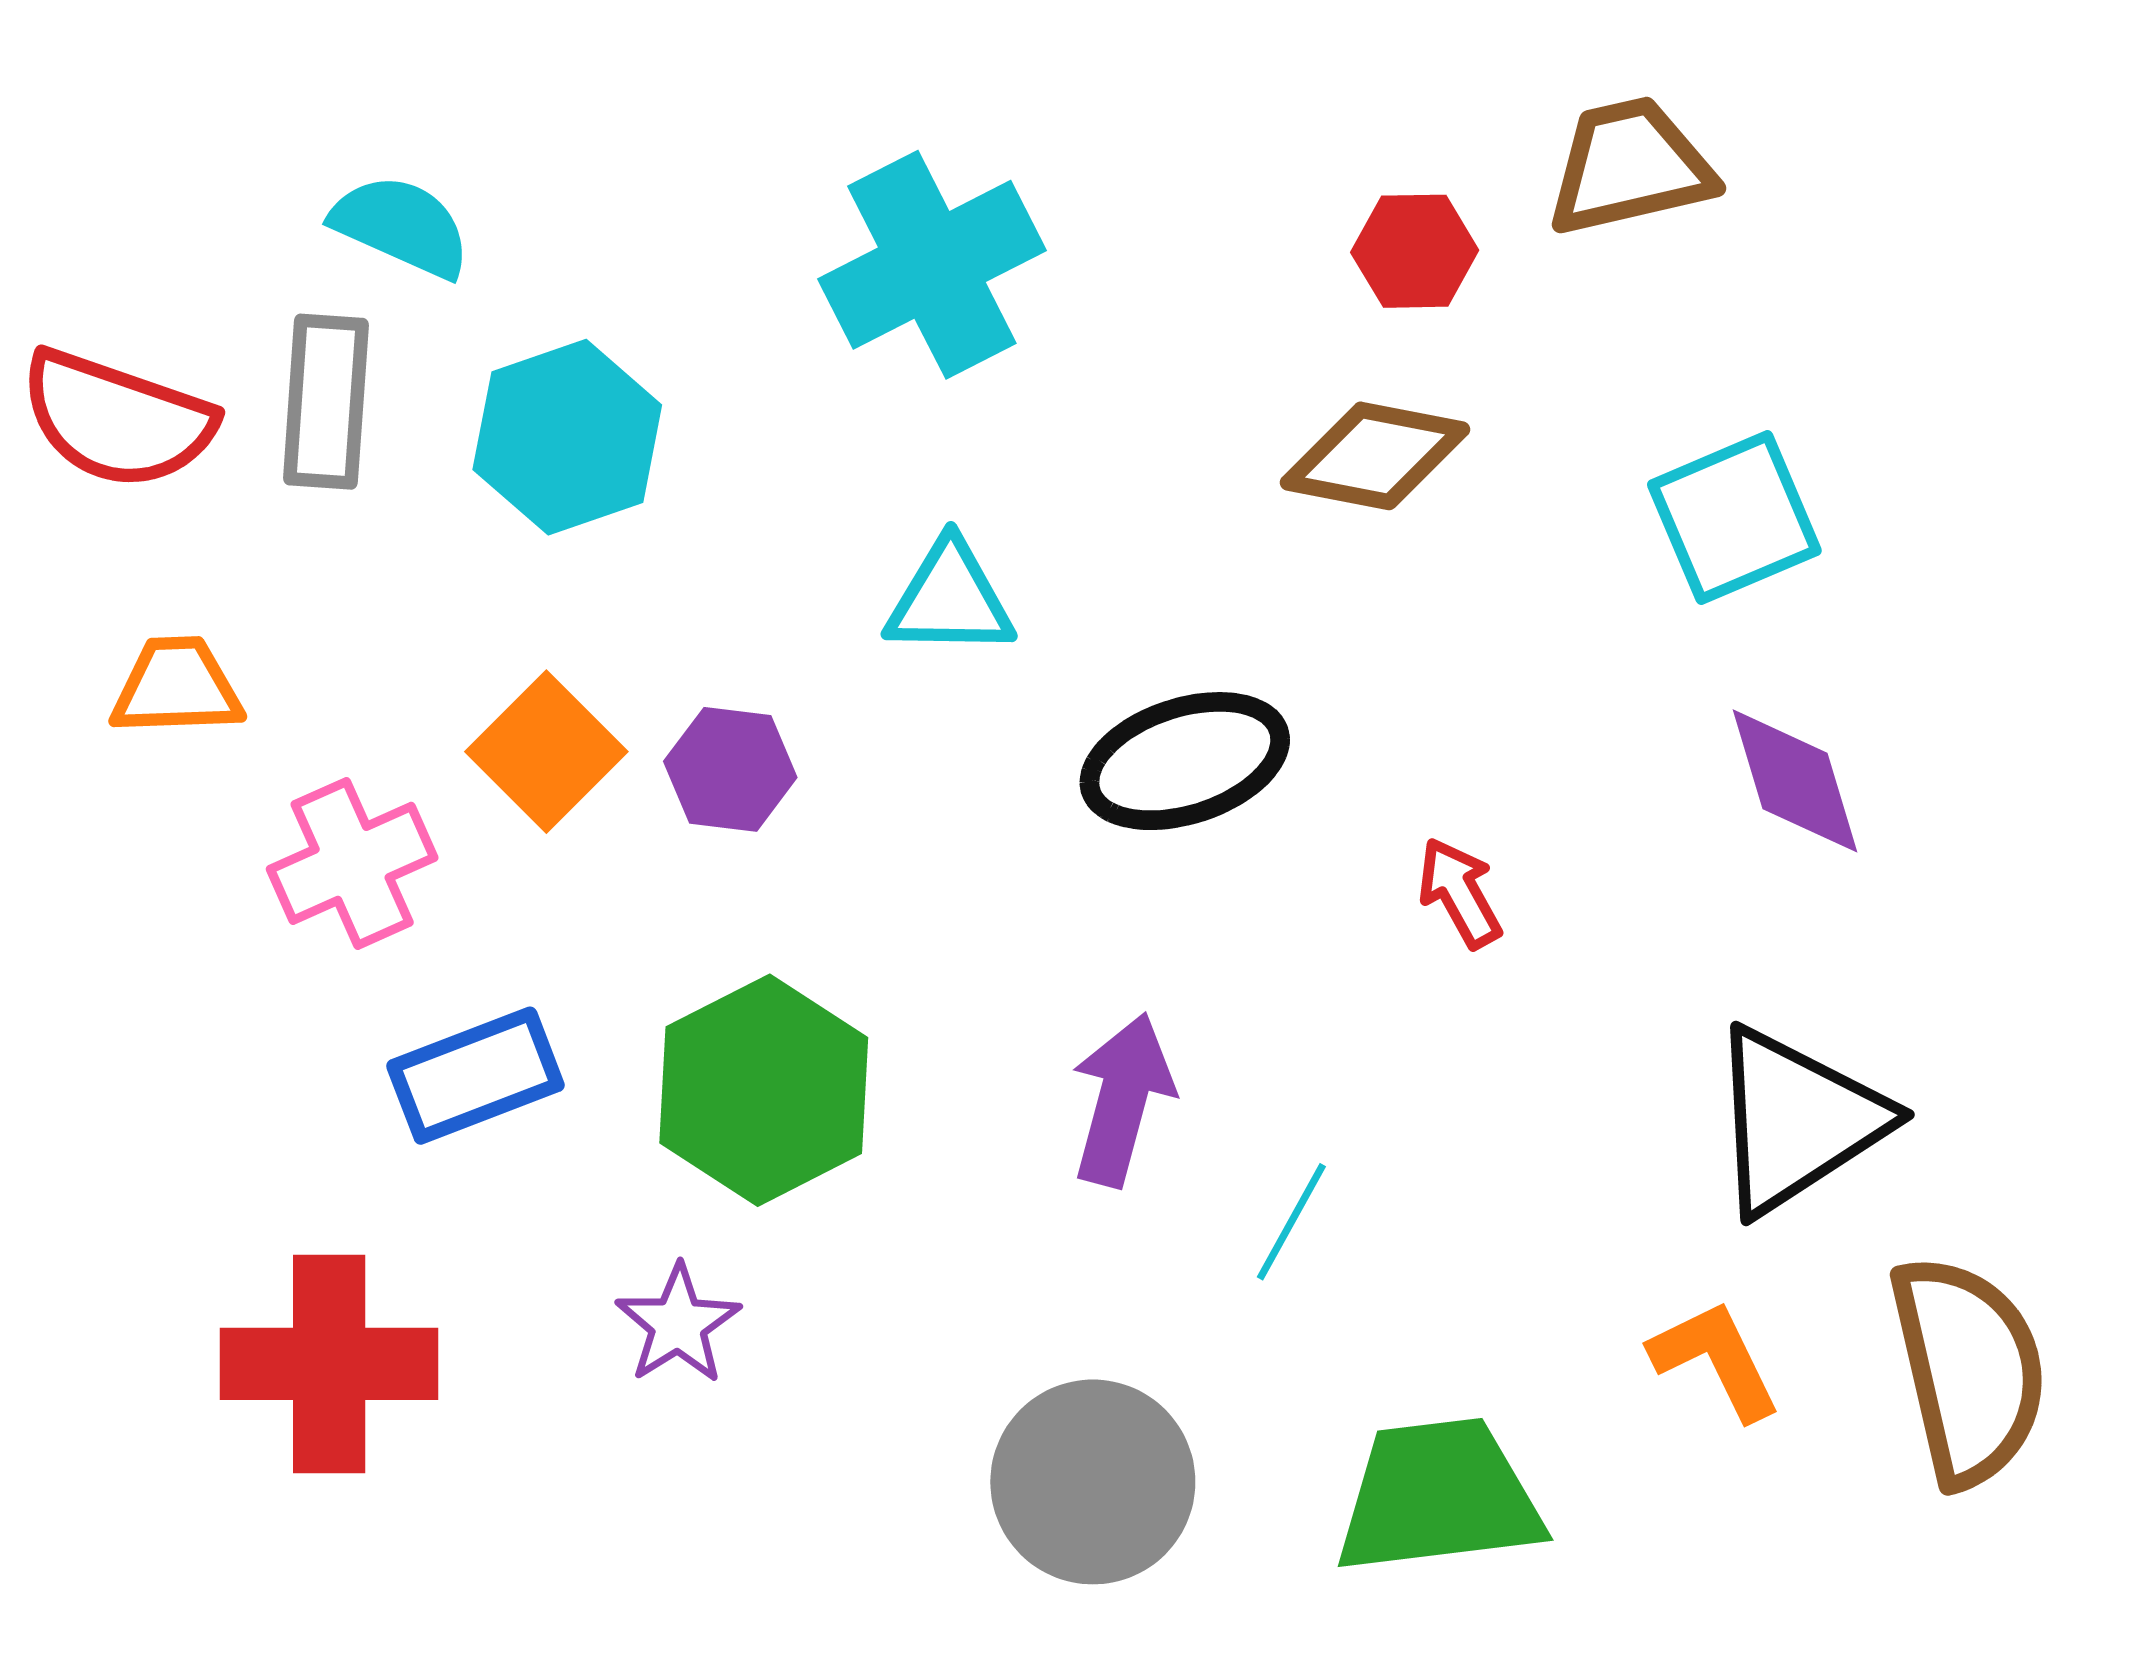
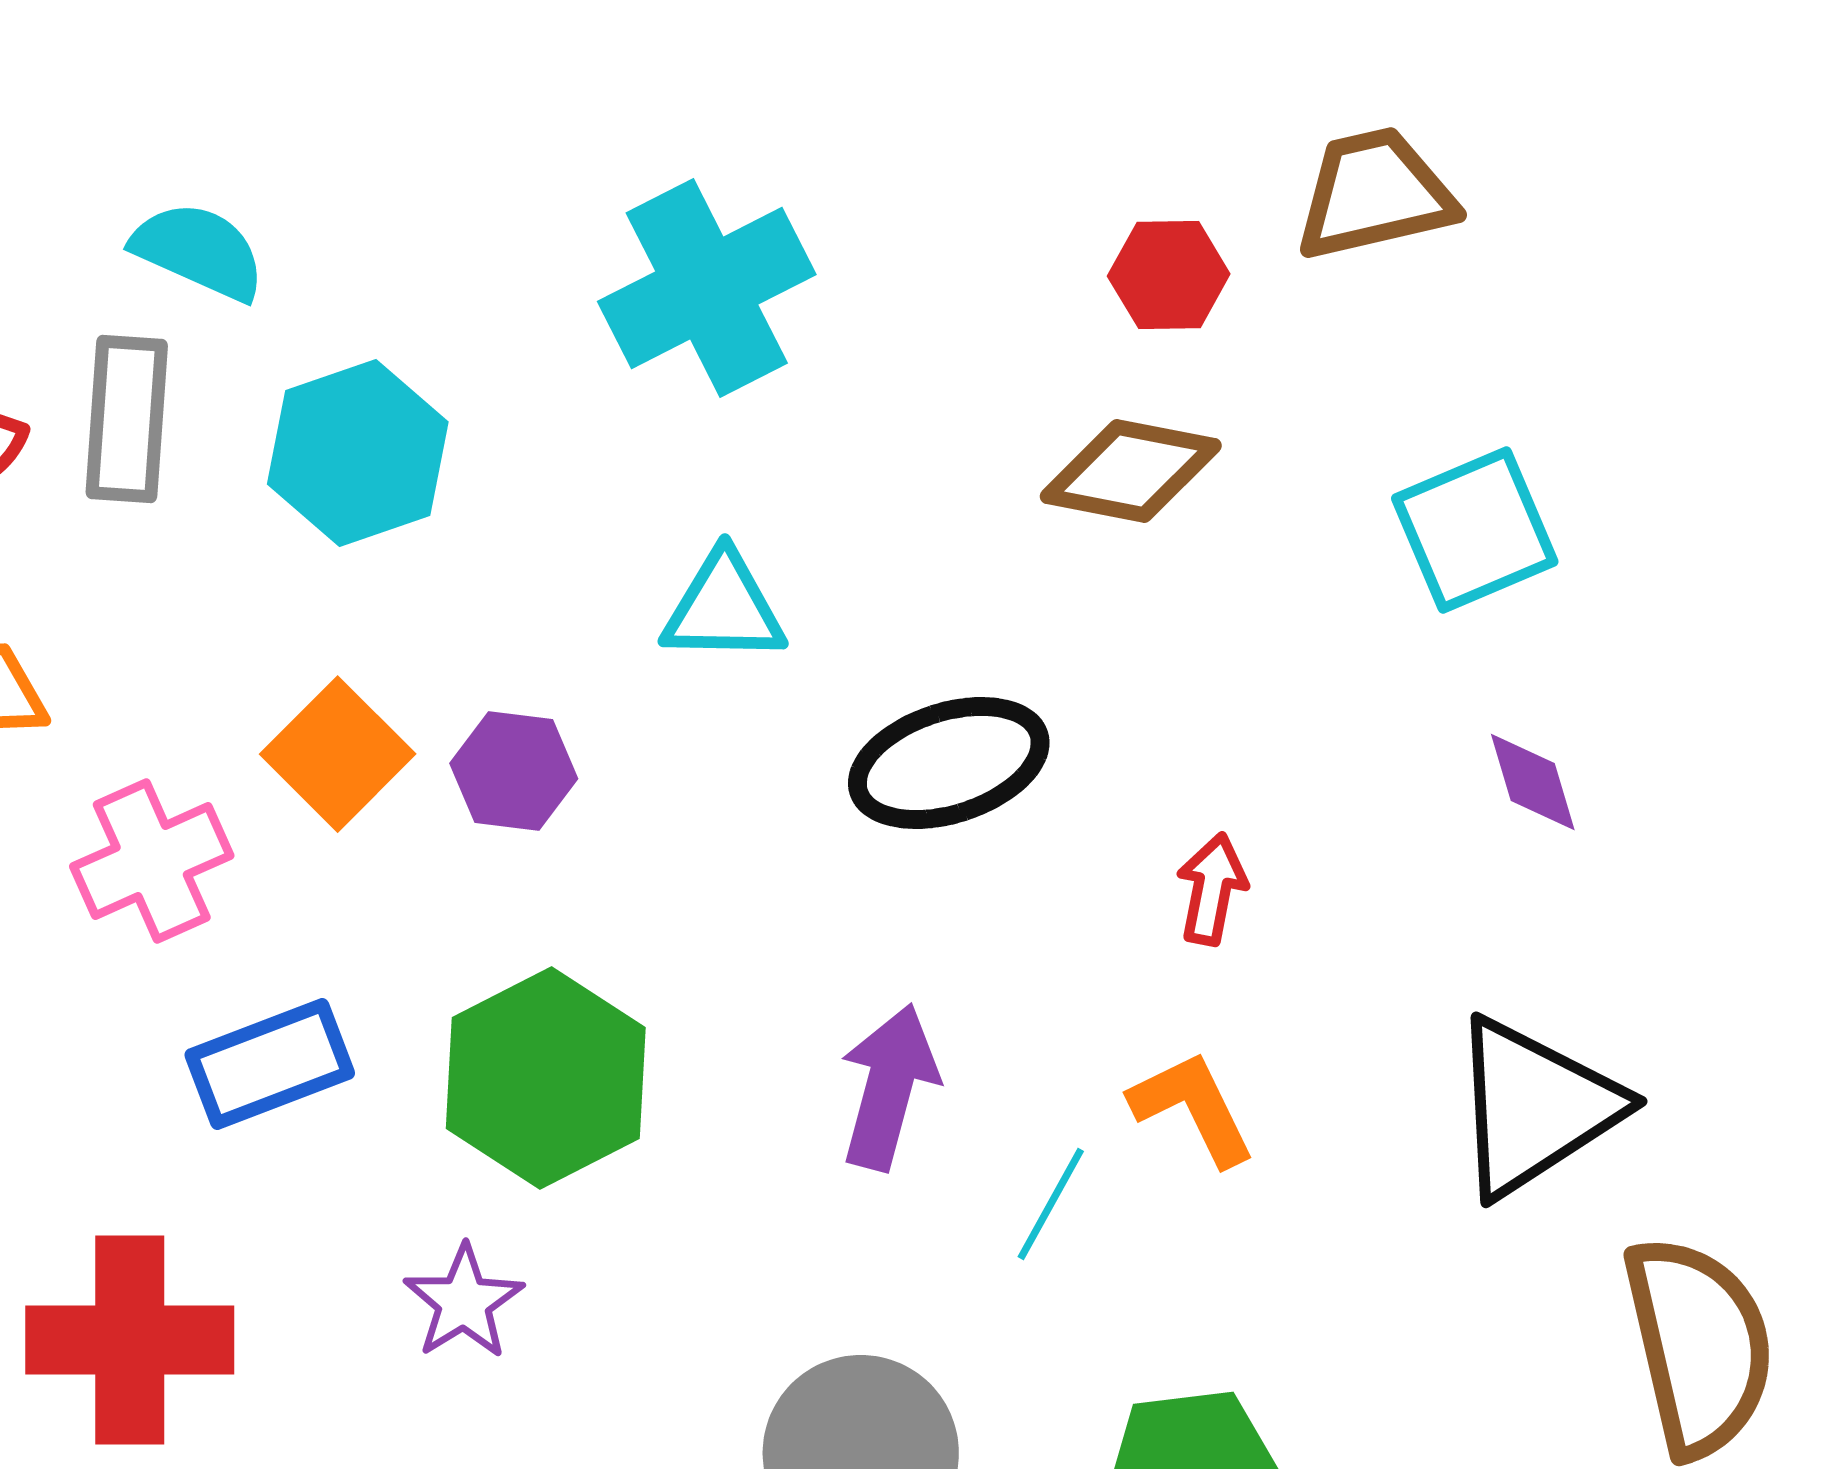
purple diamond: (1795, 781) -> (1533, 782), size x0.7
red arrow: (1460, 893) -> (1212, 889), turned 40
orange L-shape: (1716, 1360) -> (1193, 1108), moved

